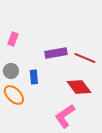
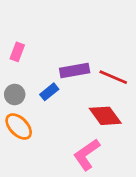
blue rectangle: (34, 77) -> (49, 92), moved, turned 56

